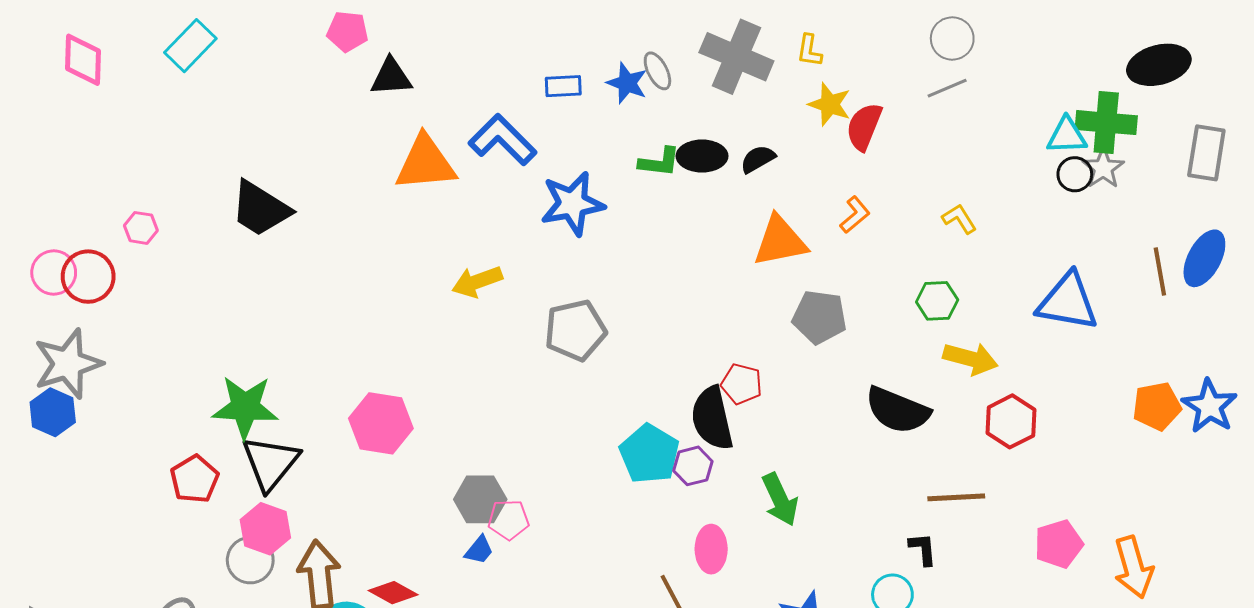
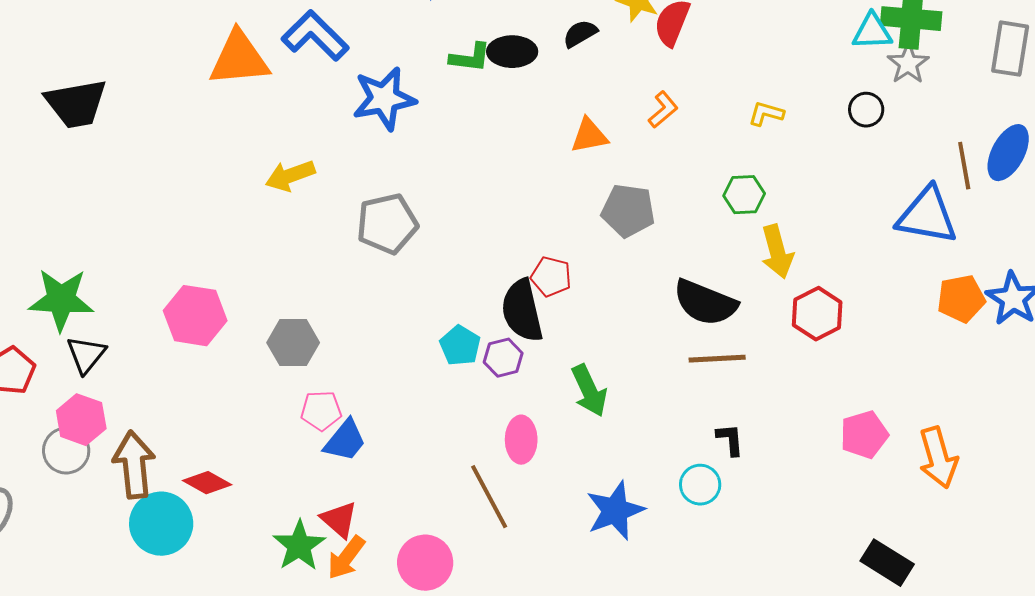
black semicircle: (758, 159) -> (580, 34), moved
black circle: (1075, 174) -> (866, 110), moved
black trapezoid: (260, 209) -> (76, 104), turned -42
yellow L-shape: (959, 219) -> (766, 114), turned -42
orange triangle: (780, 241) -> (589, 136), size x0.7
blue triangle: (1068, 302) -> (927, 216), moved
yellow arrow: (970, 359) -> (777, 252), turned 60
cyan pentagon: (649, 454) -> (460, 346), size x0.7
black triangle: (270, 463) -> (86, 355), size x0.7
brown line: (956, 497) -> (717, 359), moved
gray hexagon: (480, 499) -> (293, 343), moved
blue trapezoid: (479, 550) -> (345, 441), moved, size x1.5

